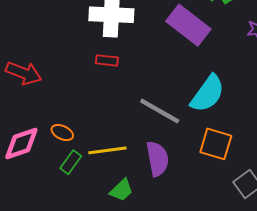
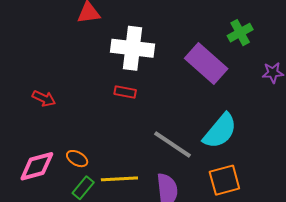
red arrow: (24, 73) -> (44, 98), size x0.7
orange square: (216, 144) -> (224, 180), turned -36

